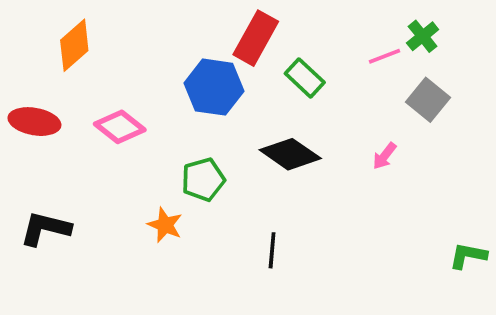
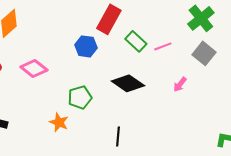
green cross: (423, 36) -> (201, 18), size x1.5
pink line: (384, 56) -> (163, 46), moved
blue hexagon: (214, 87) -> (86, 46), size x0.7

